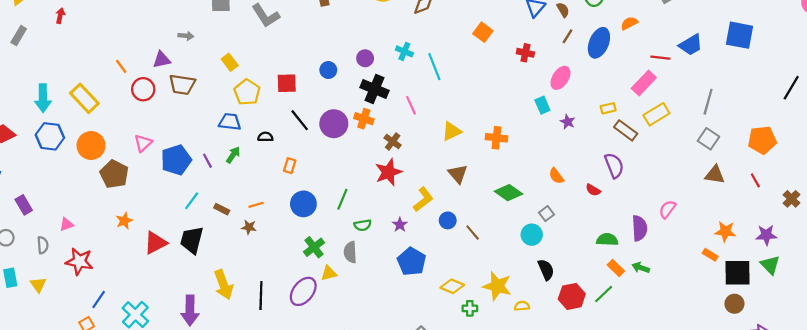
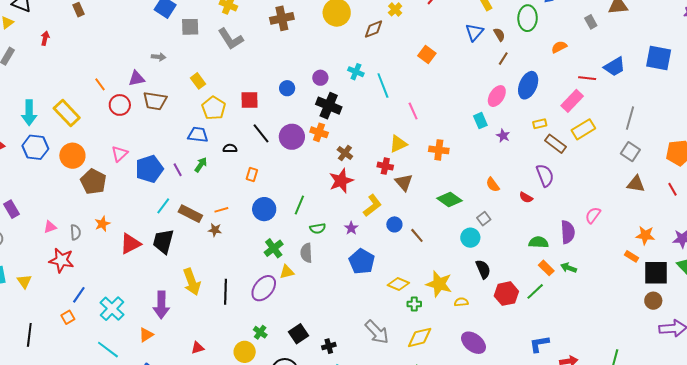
blue ellipse: (599, 43) -> (528, 85), moved
red cross: (525, 53) -> (385, 166), moved
pink line: (411, 105) -> (413, 111), moved
brown rectangle: (222, 209) -> (190, 214), size x1.6
gray semicircle: (43, 245) -> (75, 232), moved

